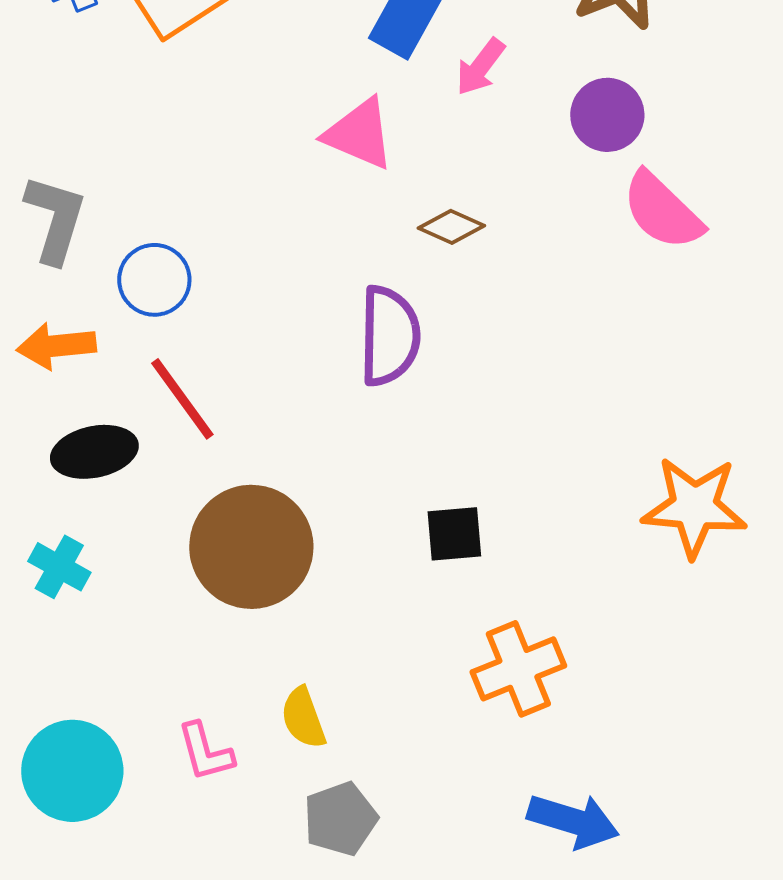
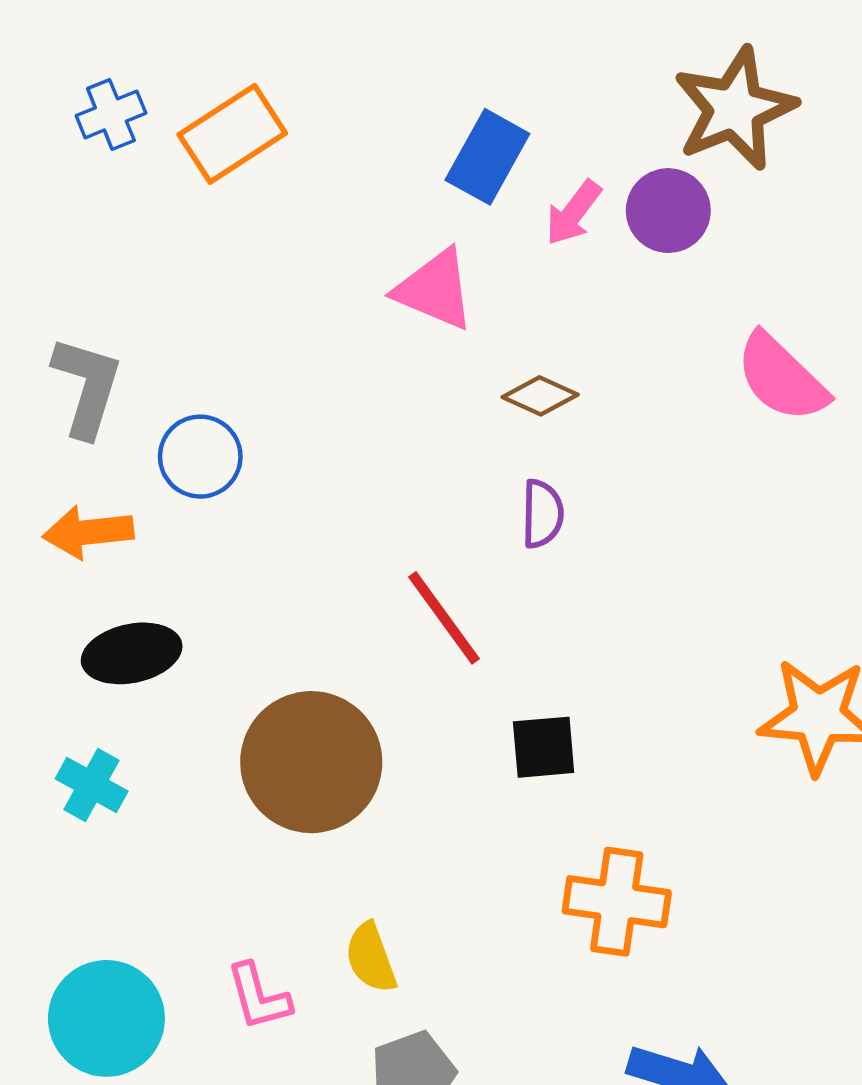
purple circle: (607, 115) -> (668, 211), moved
purple semicircle: (389, 336) -> (542, 514), moved, size x0.6
red line: (182, 399) -> (444, 618), moved
orange cross: (518, 669) -> (617, 902), turned 30

